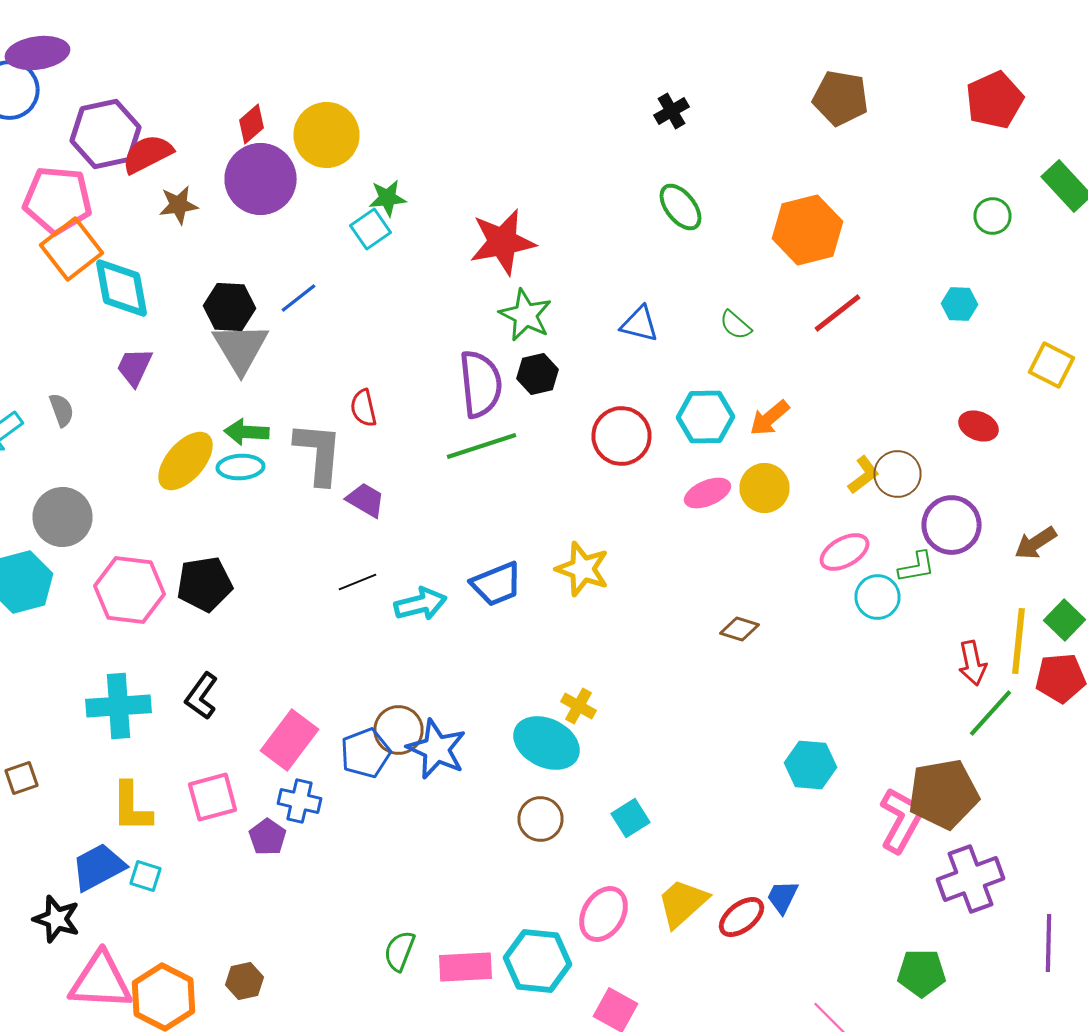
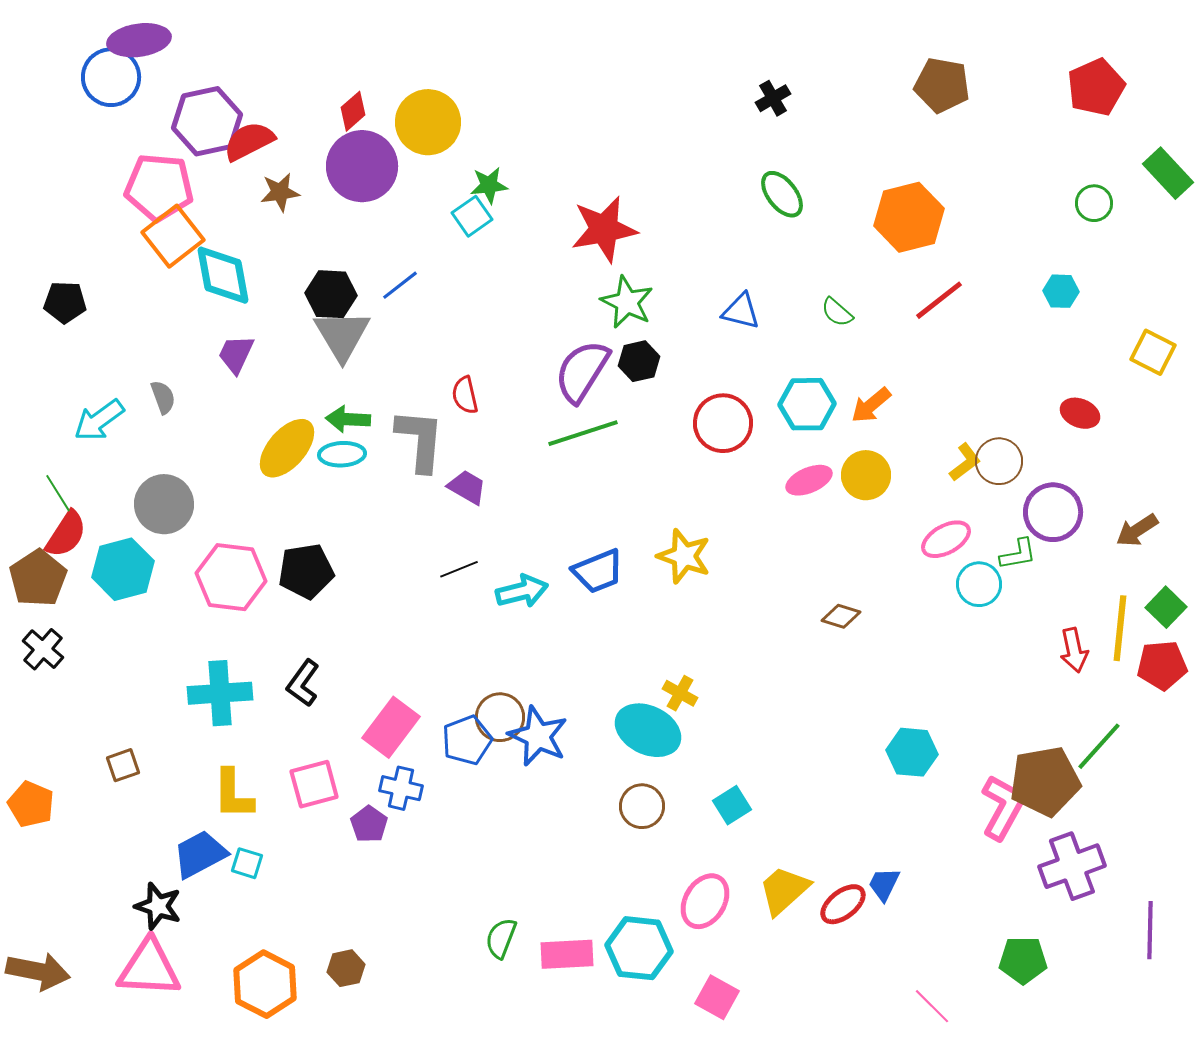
purple semicircle: (480, 384) -> (582, 371), turned -142
green line: (990, 713) -> (1099, 746), moved
pink triangle: (100, 981) -> (149, 968), moved

